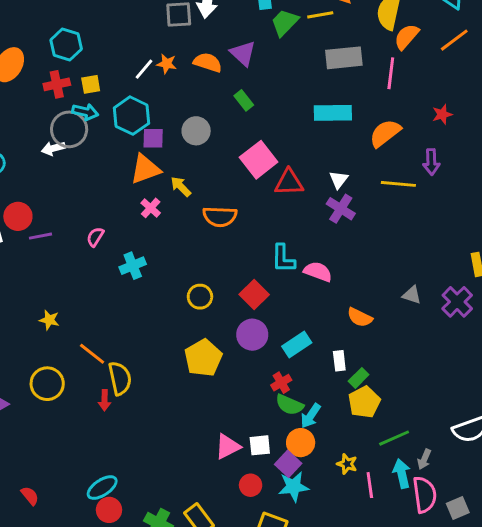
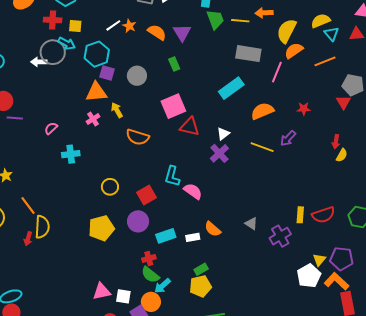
green trapezoid: (285, 23) -> (215, 19), turned 100
cyan rectangle: (333, 113) -> (231, 88), turned -50
purple arrow: (431, 162) -> (288, 138), turned 30
white rectangle: (339, 361) -> (193, 237), moved, turned 72

